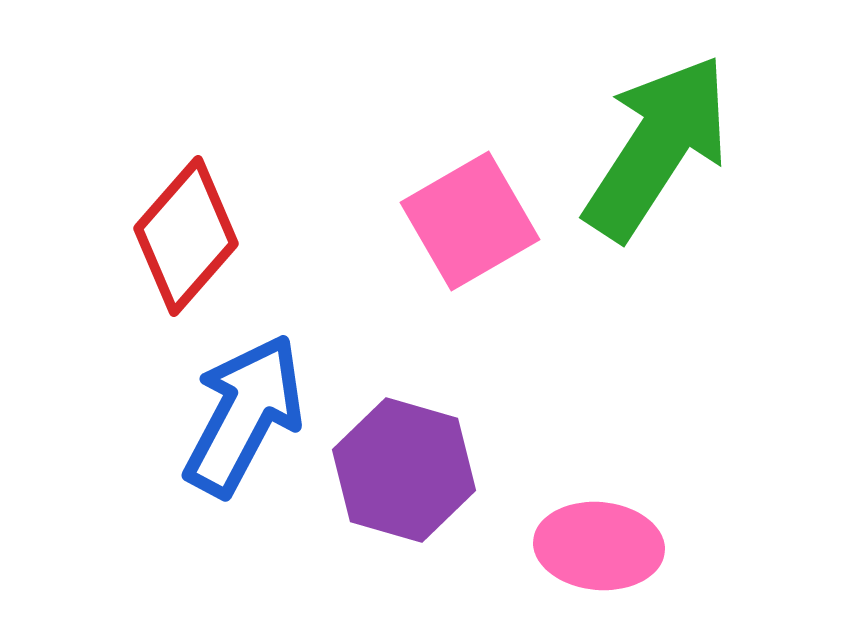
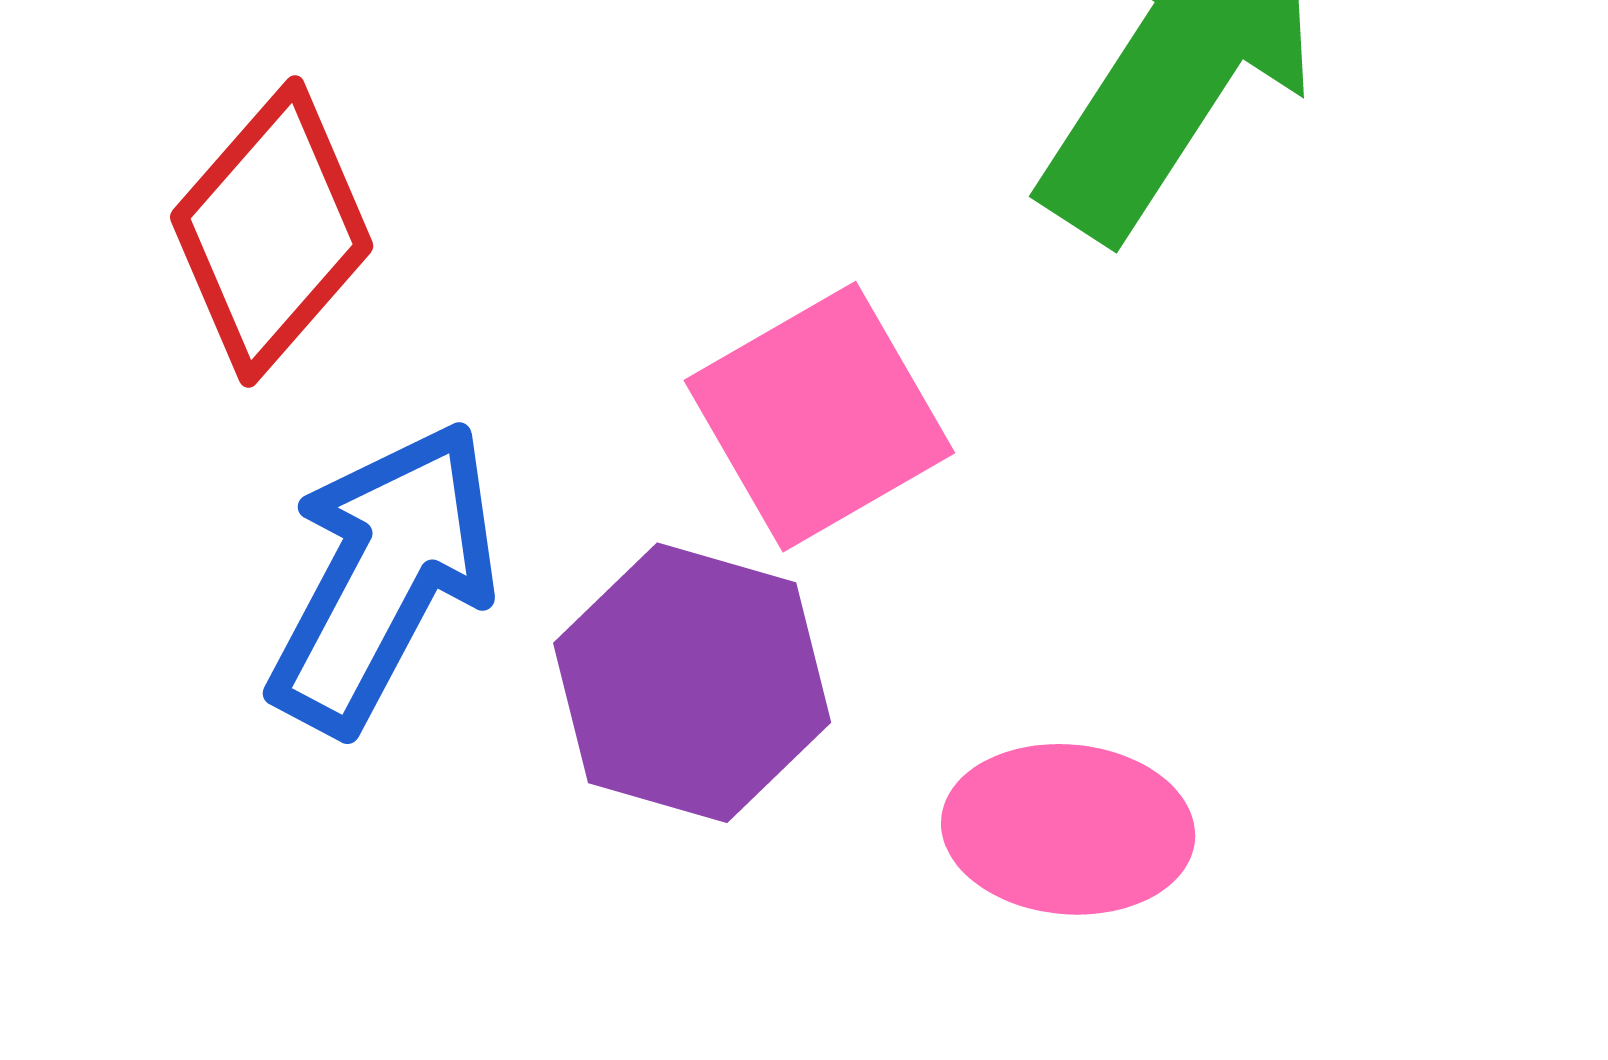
pink square: (470, 221) -> (819, 417), moved

